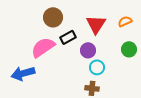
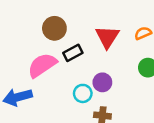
purple circle: (88, 50) -> (102, 82), moved
cyan circle: (97, 67) -> (83, 93), moved

